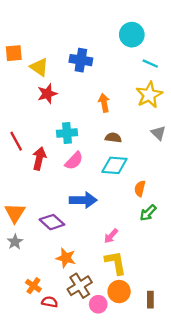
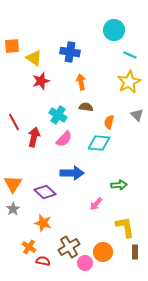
orange arrow: (104, 103) -> (81, 82), moved
cyan cross: (67, 133) -> (58, 115), turned 36
brown semicircle: (113, 138) -> (86, 107), moved
orange semicircle: (140, 189) -> (109, 122), moved
green arrow: (148, 213) -> (119, 185), moved, turned -140
orange star: (66, 258) -> (43, 223), moved
yellow L-shape: (116, 263) -> (125, 227), moved
brown rectangle: (150, 300) -> (135, 252), moved

